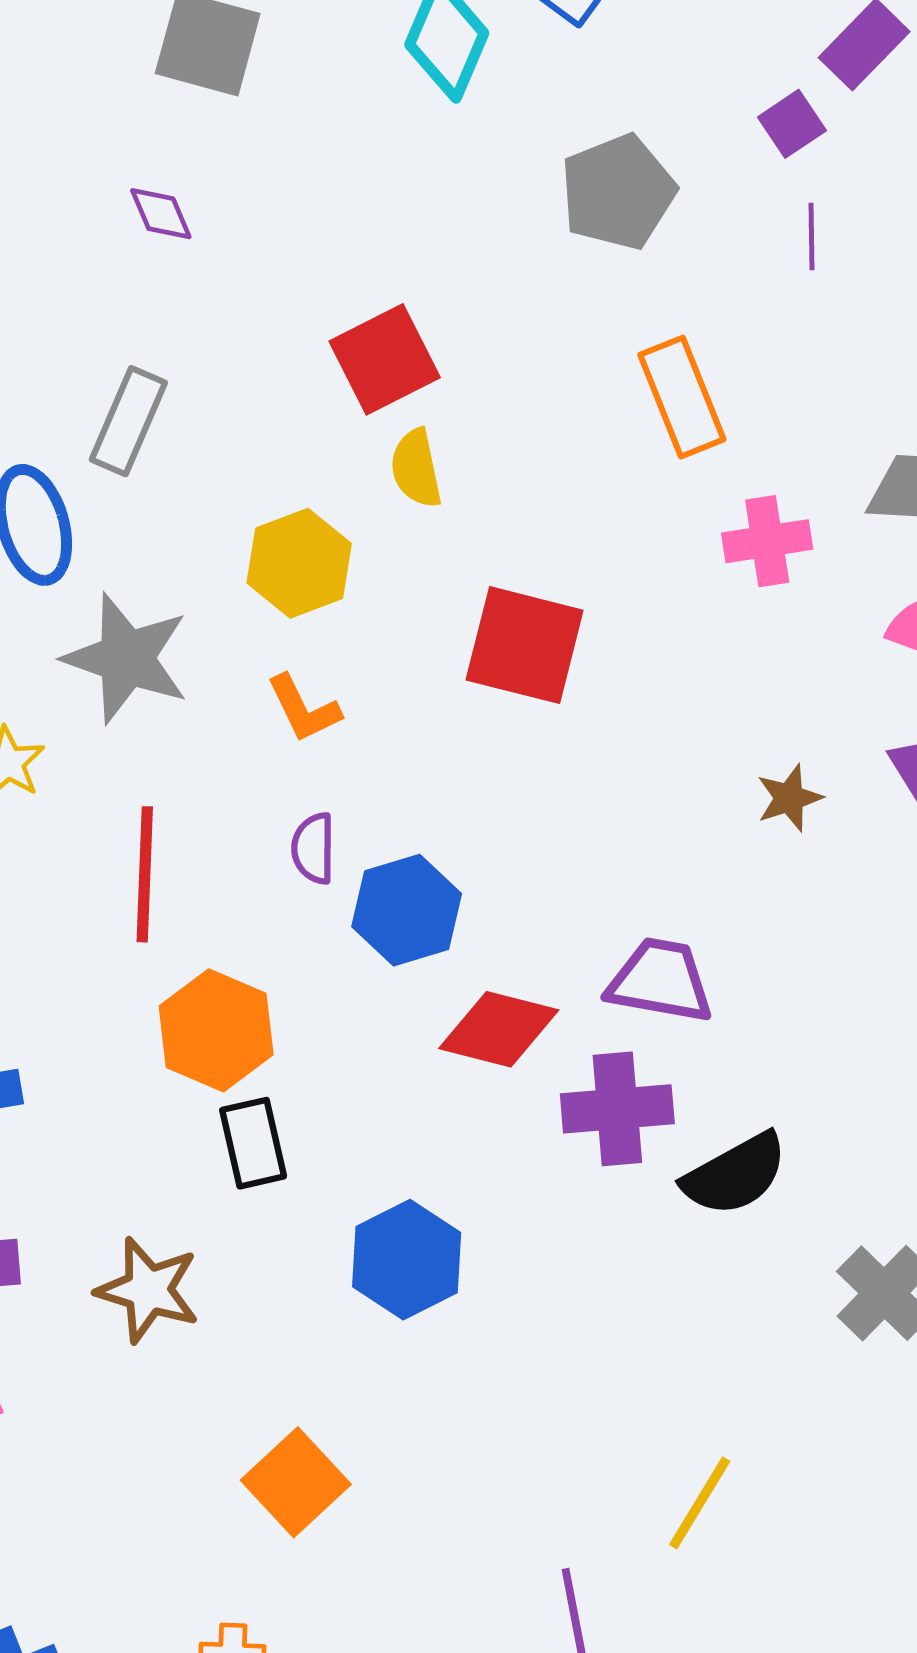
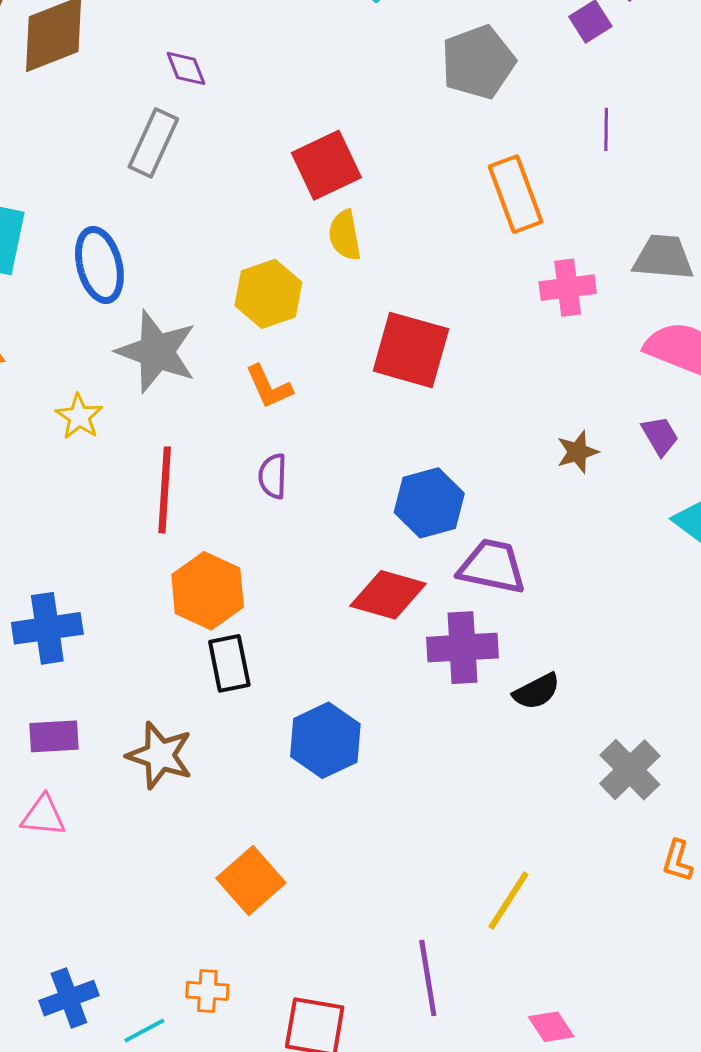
purple line: (811, 236) -> (606, 129), moved
gray rectangle: (128, 421) -> (153, 143), moved
blue hexagon: (407, 910) -> (429, 503), moved
black semicircle: (735, 1174) -> (537, 691), size x0.7

